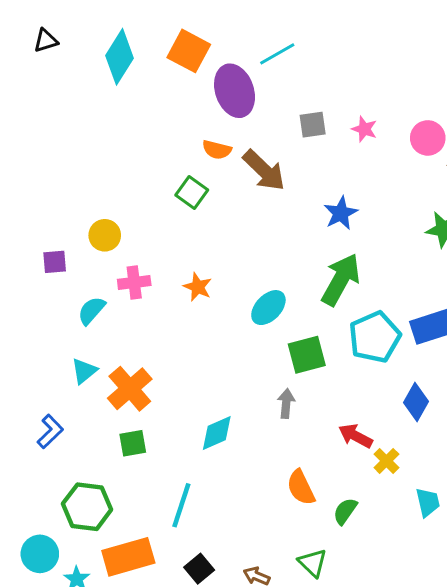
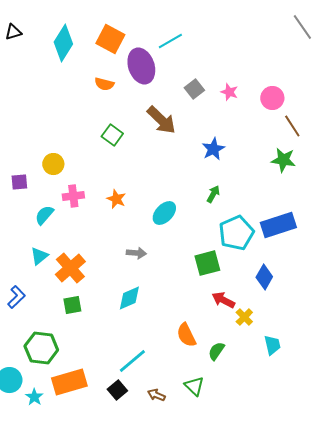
gray square: (313, 125) -> (194, 89), turned -30
orange semicircle: (217, 150) -> (104, 84), moved
green arrow: (341, 280) -> (213, 194), size x0.5
green square: (307, 355) -> (207, 263), moved
gray arrow: (286, 403) -> (136, 253), moved, turned 90
cyan line: (181, 505) -> (132, 361), moved, turned 32

